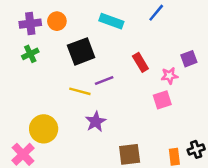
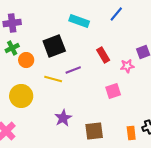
orange circle: (57, 21) -> (26, 60), moved
pink square: (162, 100) -> (113, 91), moved
purple star: (96, 122) -> (63, 118), moved
yellow circle: (44, 129) -> (21, 96), moved

